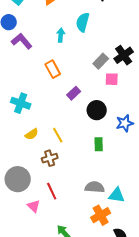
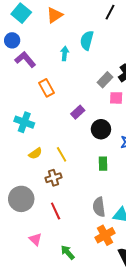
orange rectangle: (53, 69) -> (46, 88), moved
gray semicircle: (95, 187) -> (99, 207), turned -102
pink triangle: (34, 206) -> (35, 239), moved

